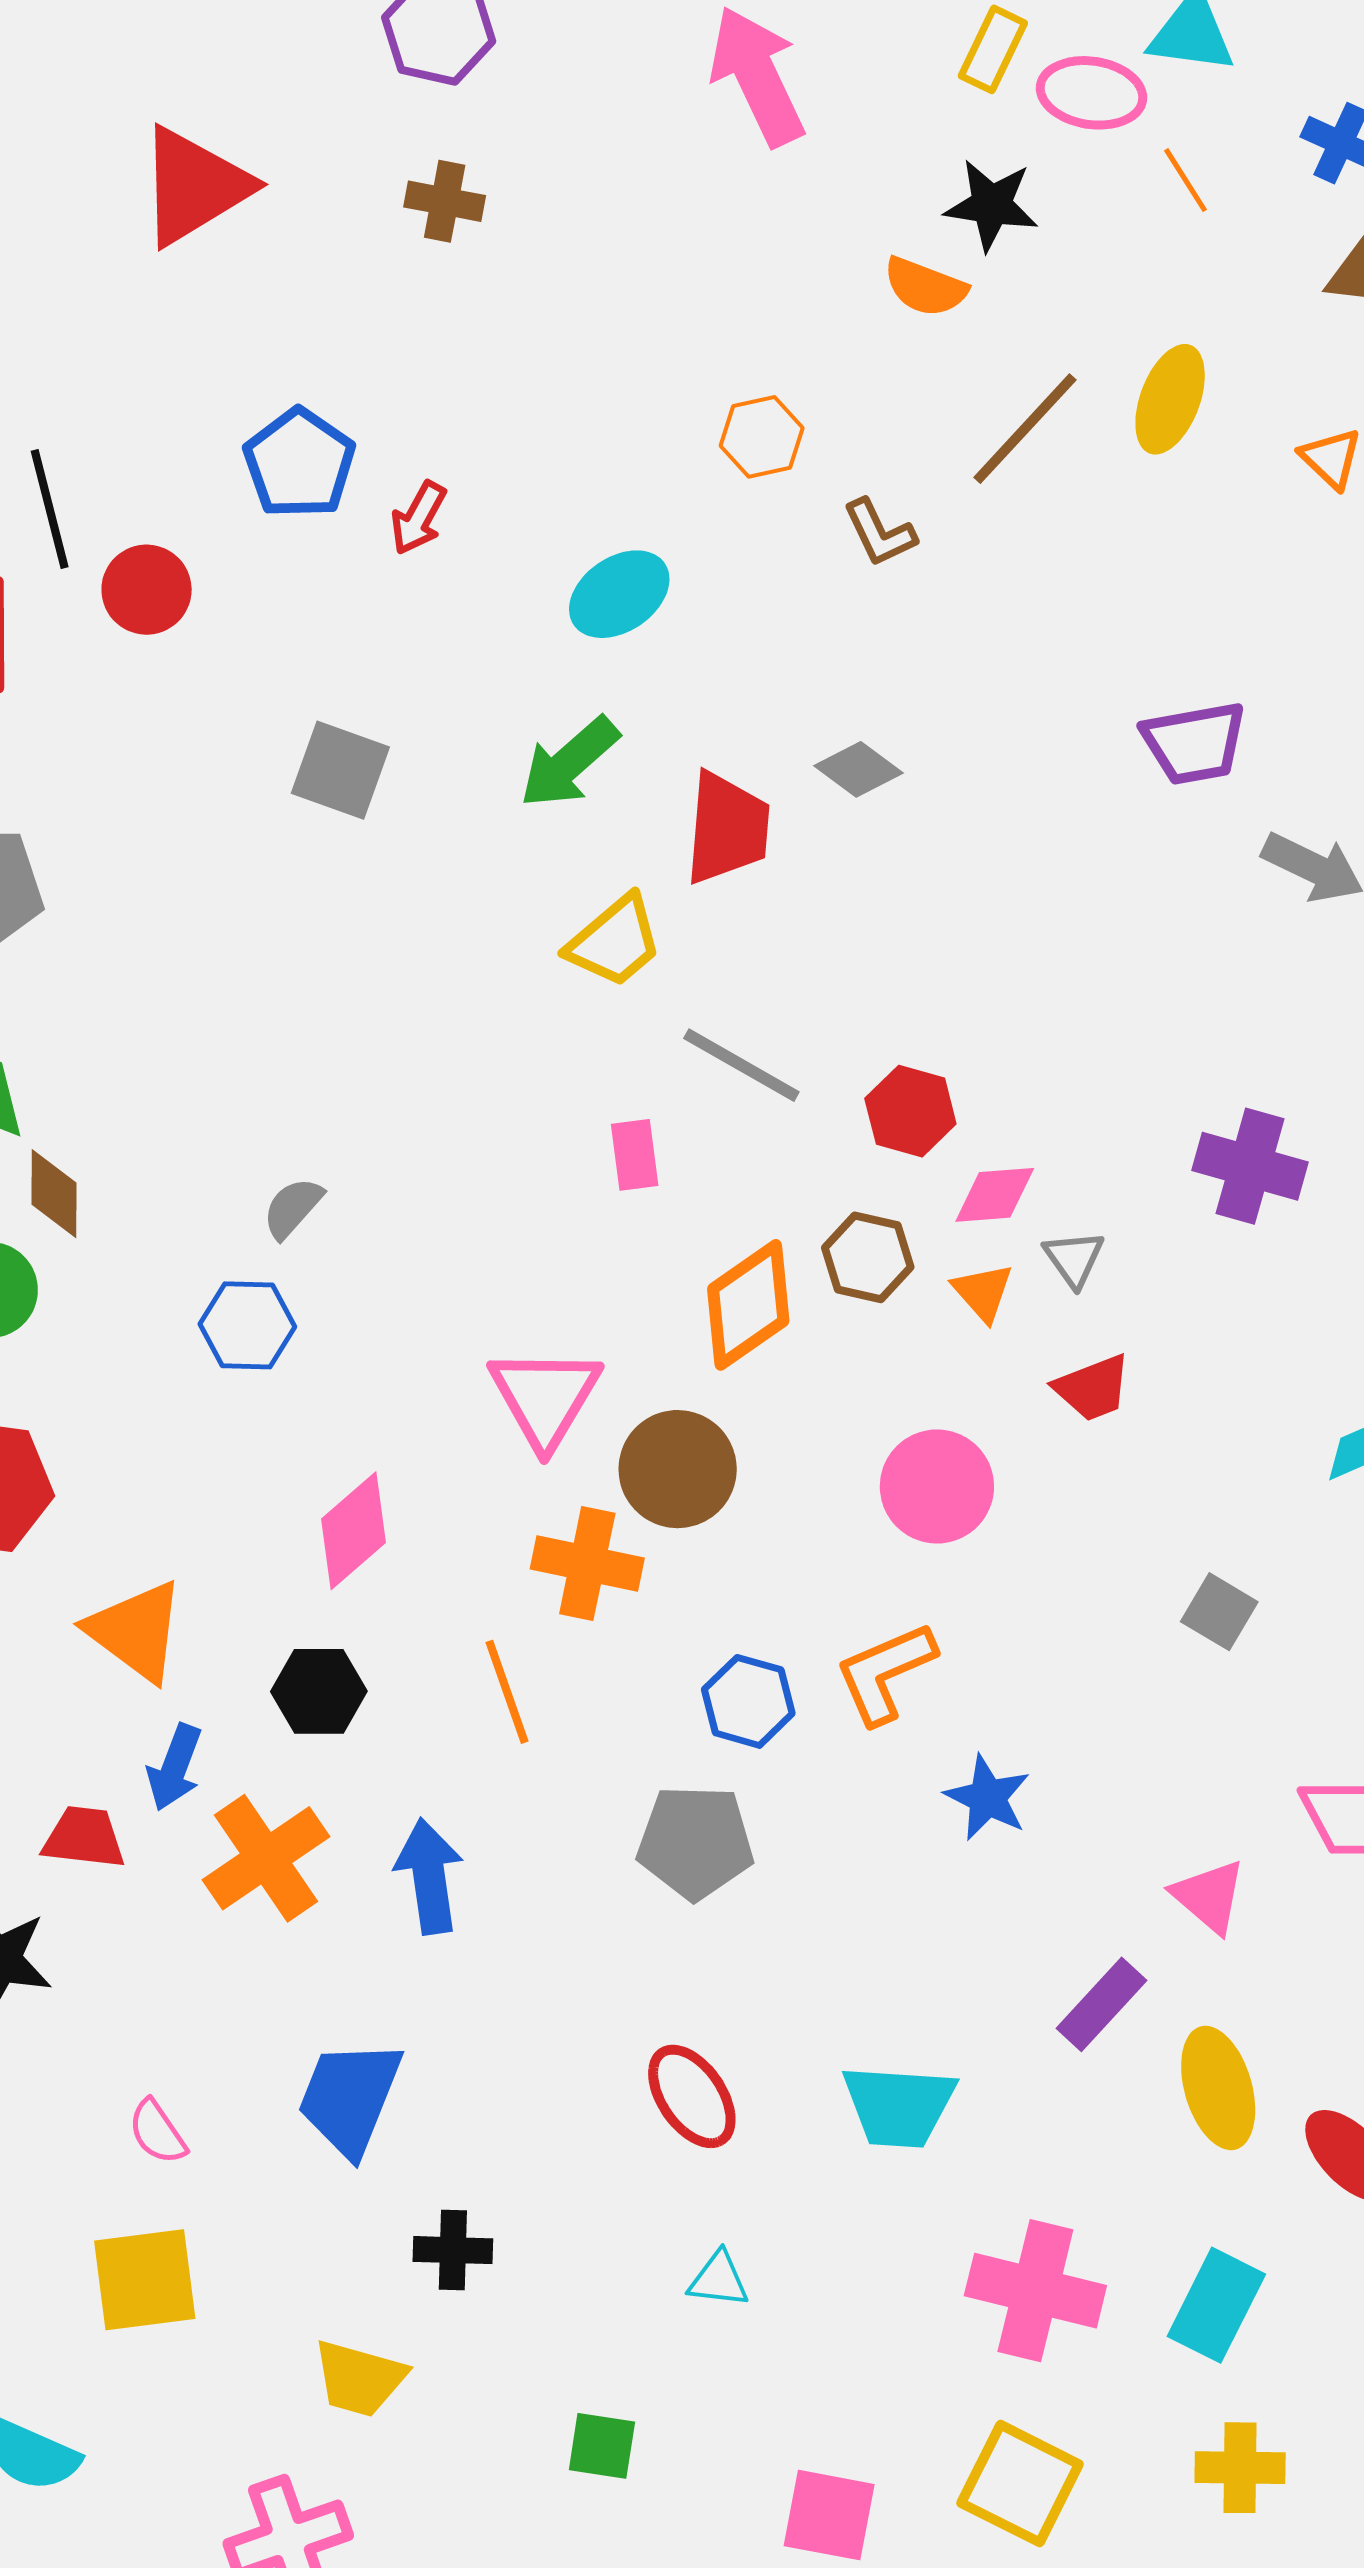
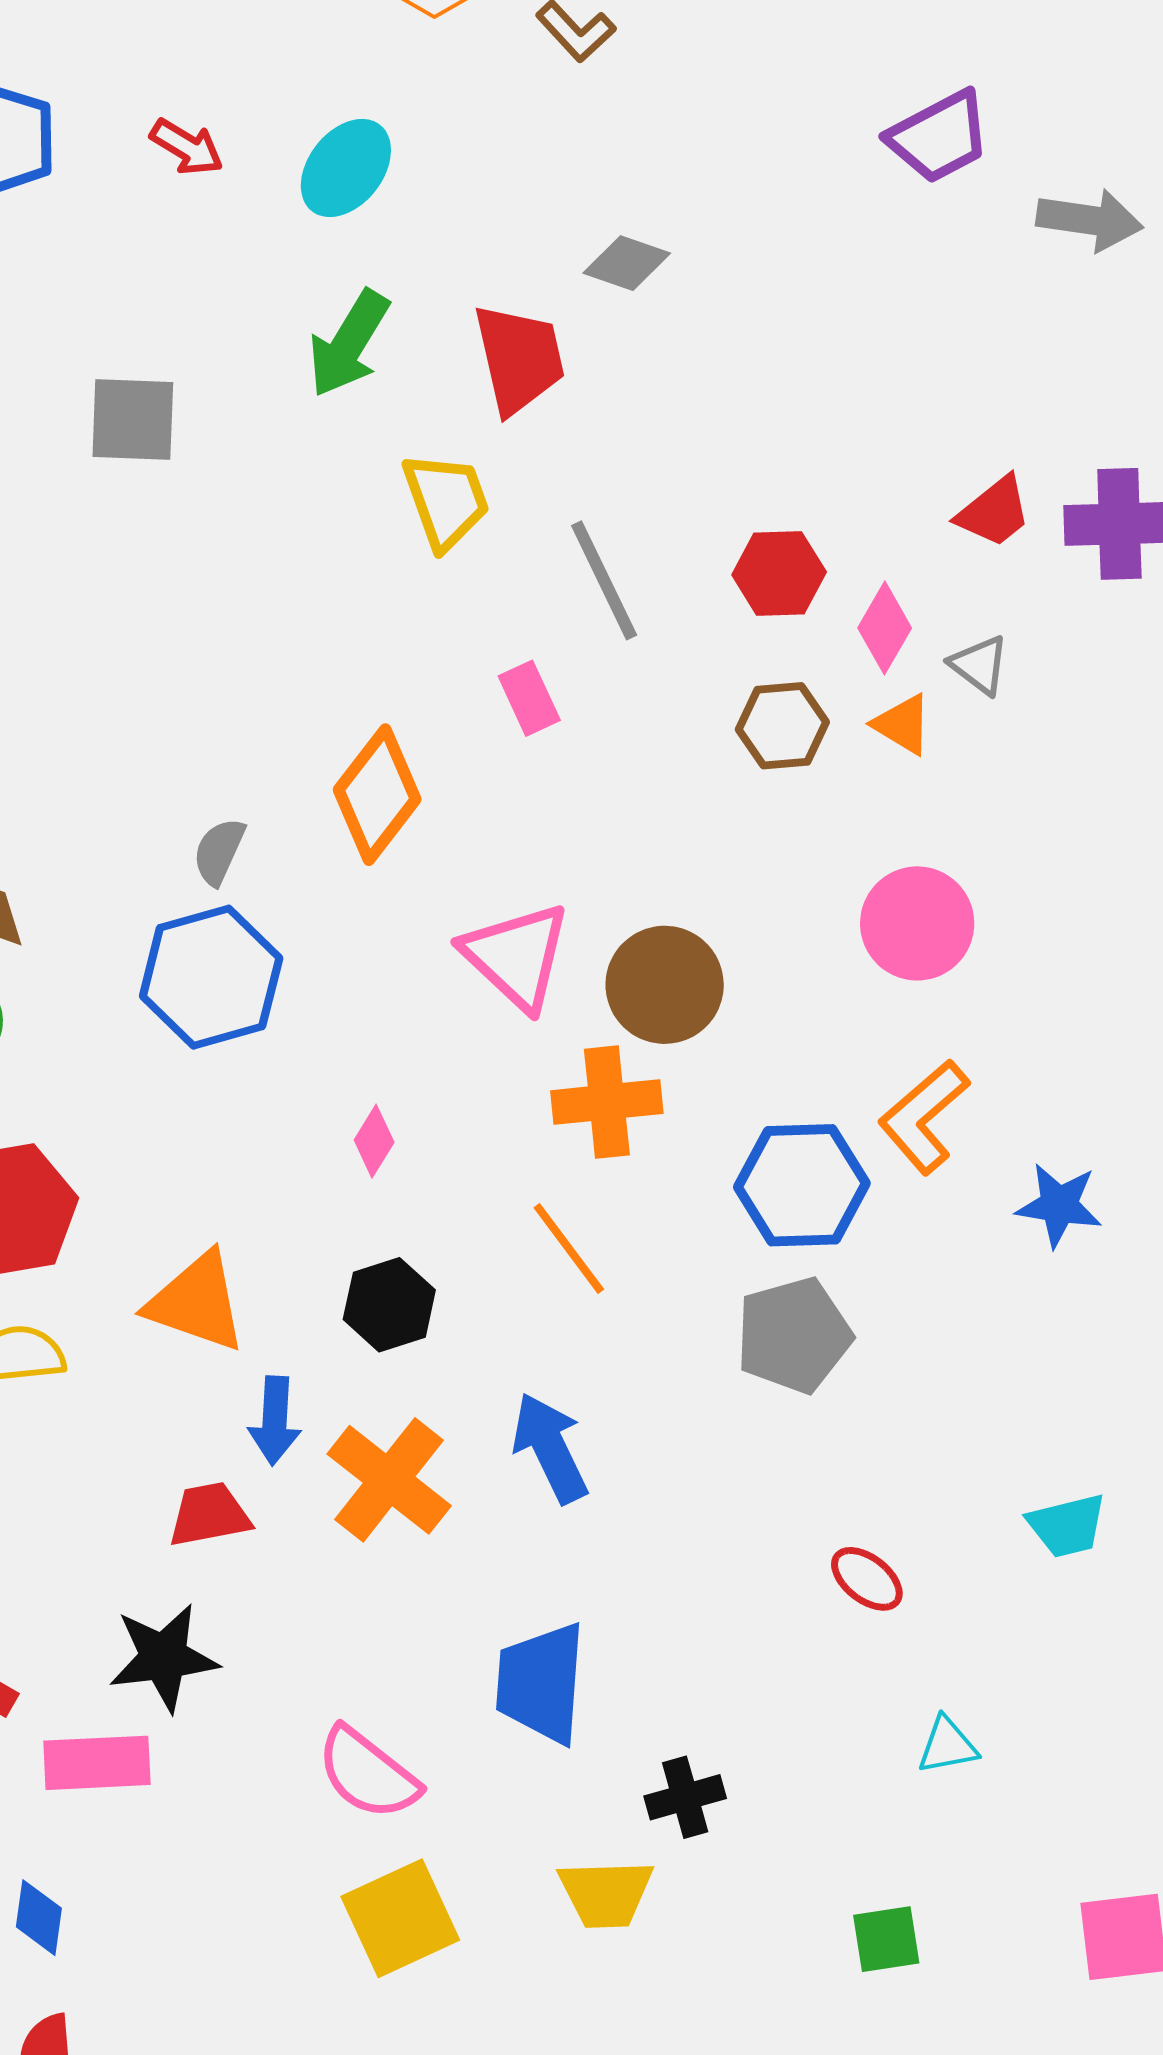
red arrow: (418, 518) -> (187, 147), moved, turned -70
yellow trapezoid: (615, 941) -> (446, 501), turned -52
gray line: (741, 1065) -> (604, 580), turned 52
pink diamond: (995, 1195) -> (885, 628), turned -38
orange diamond: (748, 1305) -> (377, 795), moved
blue hexagon: (247, 1325) -> (211, 977), size x1.5
red trapezoid: (1093, 1388) -> (994, 512), moved
pink diamond: (354, 1531) -> (374, 1141), size x0.6
blue hexagon: (748, 1701) -> (802, 1185), size x1.4
red ellipse: (692, 2096) -> (867, 1579), size x0.7
cyan trapezoid: (899, 2106) -> (1067, 1526), size x0.7
pink semicircle: (157, 2132) -> (368, 1774), size x1.6
yellow trapezoid: (359, 2378) -> (606, 1894), moved

